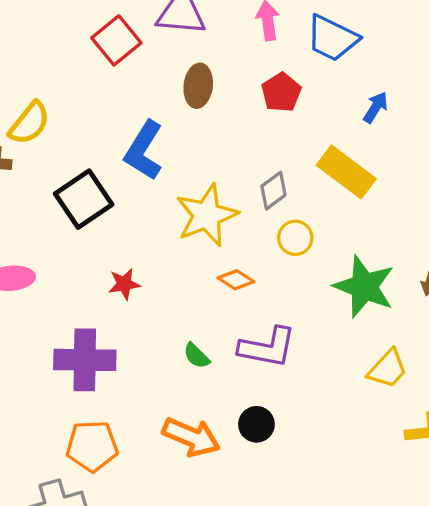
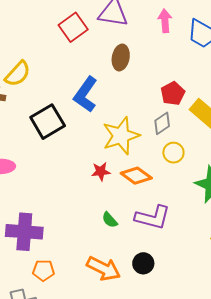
red pentagon: (281, 92) -> (173, 93), moved
orange diamond: (236, 280) -> (136, 176), size x1.4
red star: (124, 284) -> (101, 171), moved
purple cross: (85, 360) -> (24, 232), moved
orange pentagon: (92, 446) -> (44, 270), size x0.7

